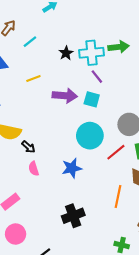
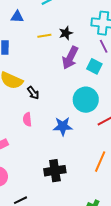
black star: (66, 53) -> (66, 33), moved
purple arrow: (65, 96) -> (70, 58), turned 100
black arrow: (28, 147) -> (33, 93), moved

